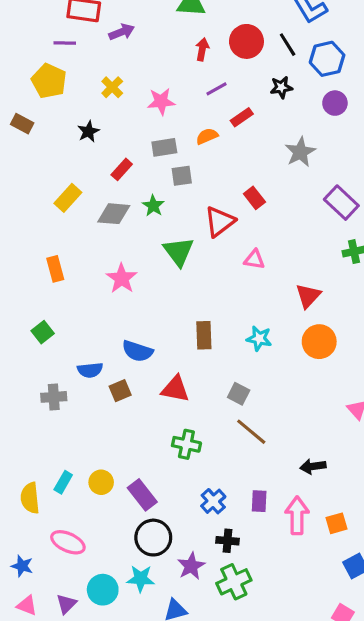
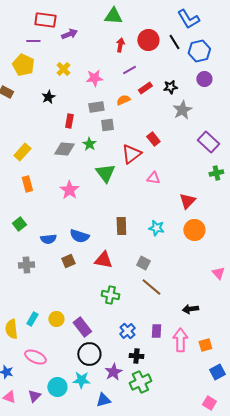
black star: (281, 87) -> (170, 87), moved
red rectangle: (122, 169) -> (69, 121), turned -32
yellow rectangle: (68, 198) -> (22, 152), moved
blue semicircle: (90, 370) -> (48, 239), moved

